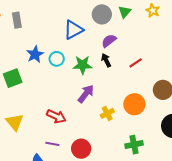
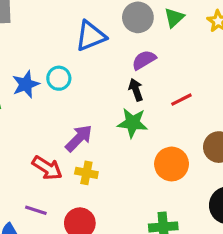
blue star: (35, 54) -> (26, 84), moved
green star: (83, 65) -> (132, 123), moved
purple arrow: (86, 94) -> (79, 138), moved
yellow cross: (107, 113) -> (86, 173), moved, turned 32

